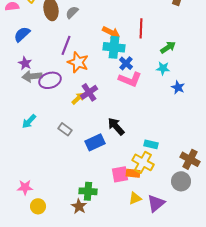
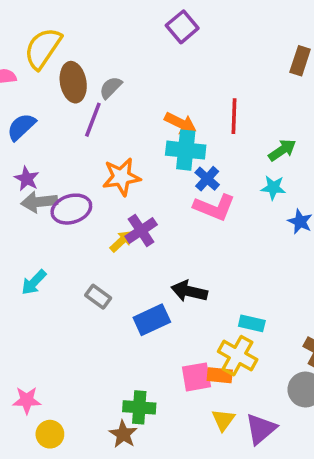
purple line: (66, 45) -> (93, 120), moved
orange star: (78, 62) -> (121, 177), turned -30
black arrow: (116, 126) -> (189, 291), turned -36
yellow triangle: (135, 198) -> (223, 420), turned -32

